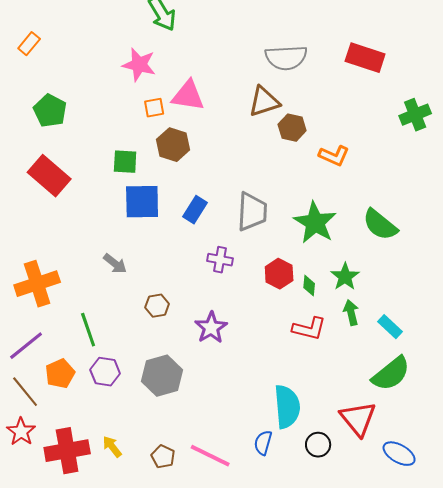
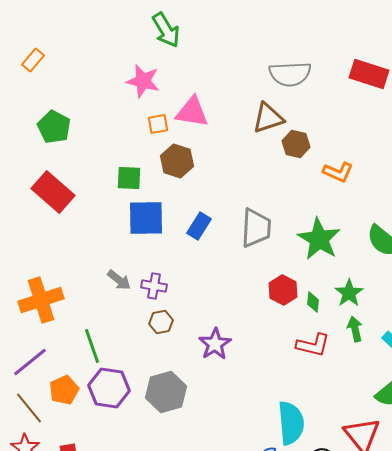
purple cross: (220, 260) -> (154, 286), moved
purple hexagon: (105, 372) -> (109, 388), size x1.4

